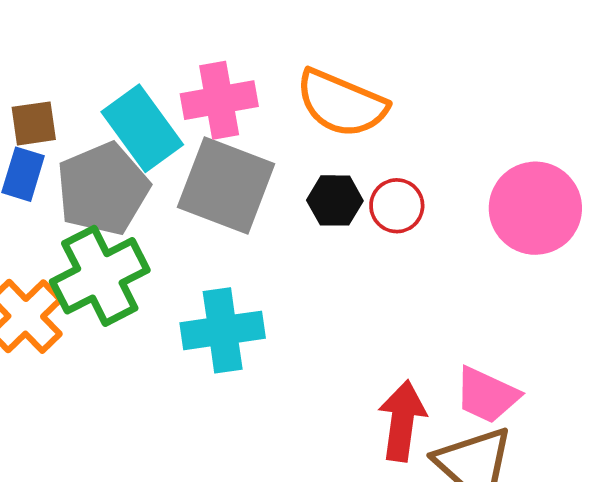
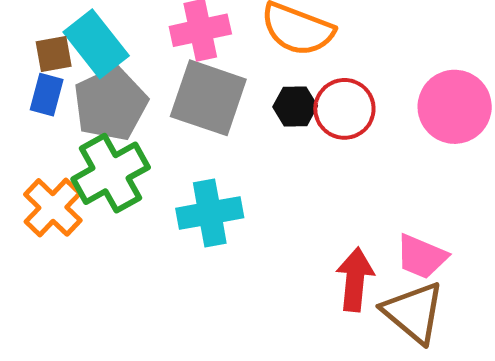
cyan rectangle: (142, 128) -> (96, 44), moved
red circle: (397, 206) -> (344, 109), size x1.4

